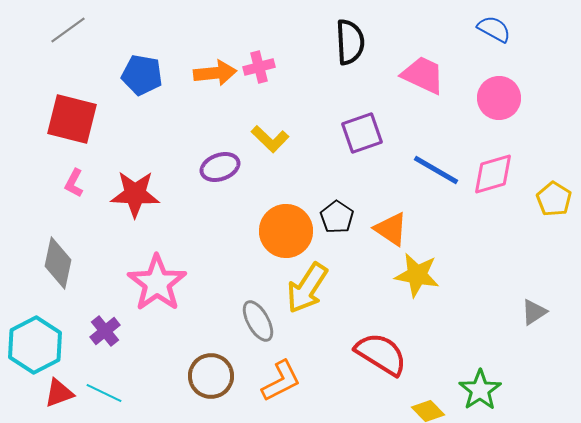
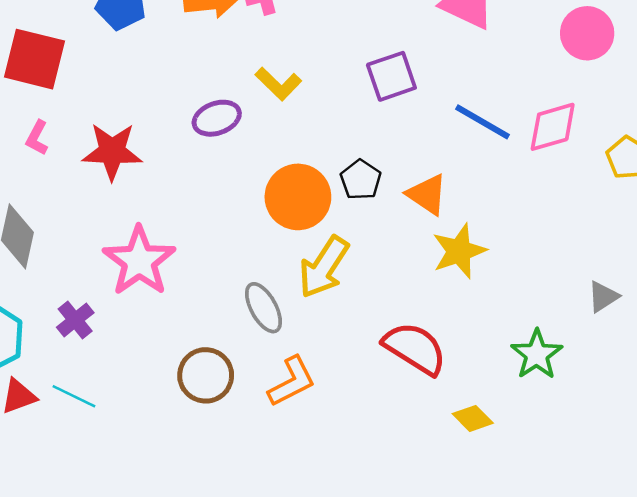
pink circle: (499, 98) -> (587, 33), moved
yellow star: (417, 275) -> (459, 251), turned -30
green star: (480, 390) -> (537, 354), moved

